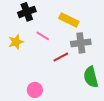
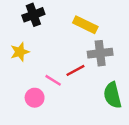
pink line: (43, 36) -> (53, 80), moved
pink circle: (35, 90) -> (35, 98), moved

